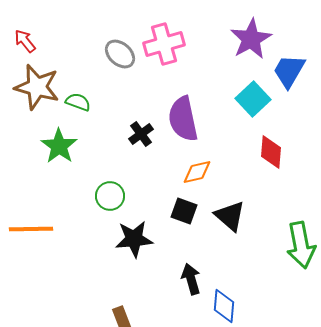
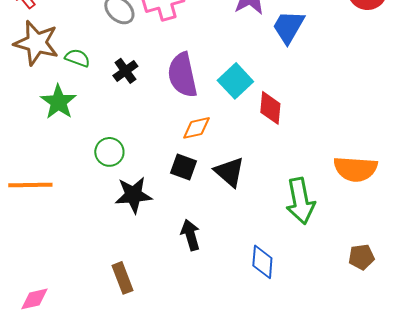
cyan square: (253, 99) -> (235, 81), moved
black cross: (141, 134) -> (125, 71), moved
blue diamond: (224, 306) -> (262, 262), moved

